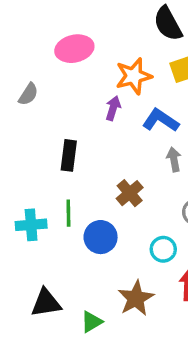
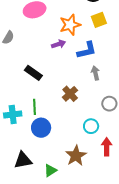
purple arrow: (113, 108) -> (59, 44), turned 56
blue L-shape: (161, 120) -> (87, 50), turned 135
black rectangle: (69, 155) -> (33, 73), turned -60
blue circle: (101, 237) -> (41, 128), moved

